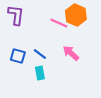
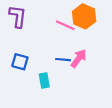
pink arrow: (71, 53) -> (79, 58), turned 84
blue line: (40, 54) -> (63, 60), moved, turned -32

